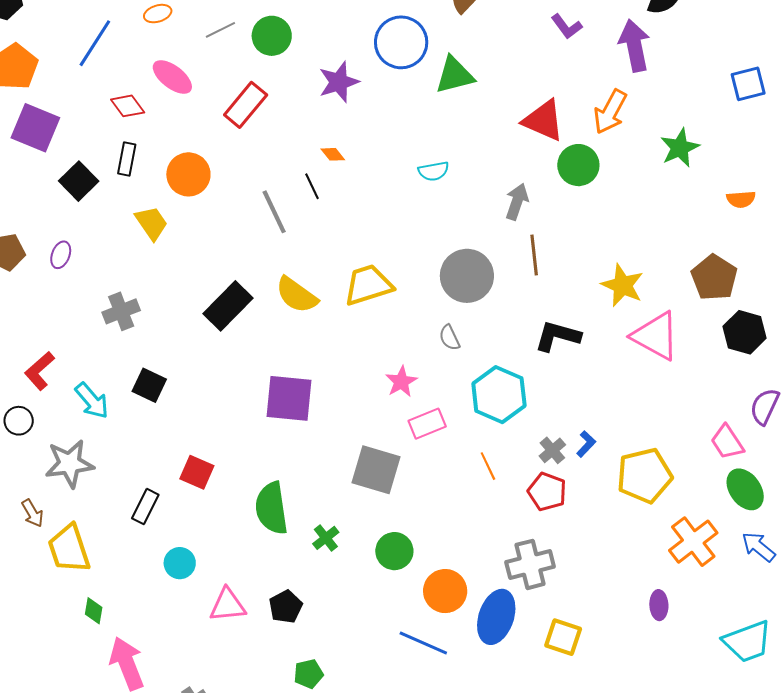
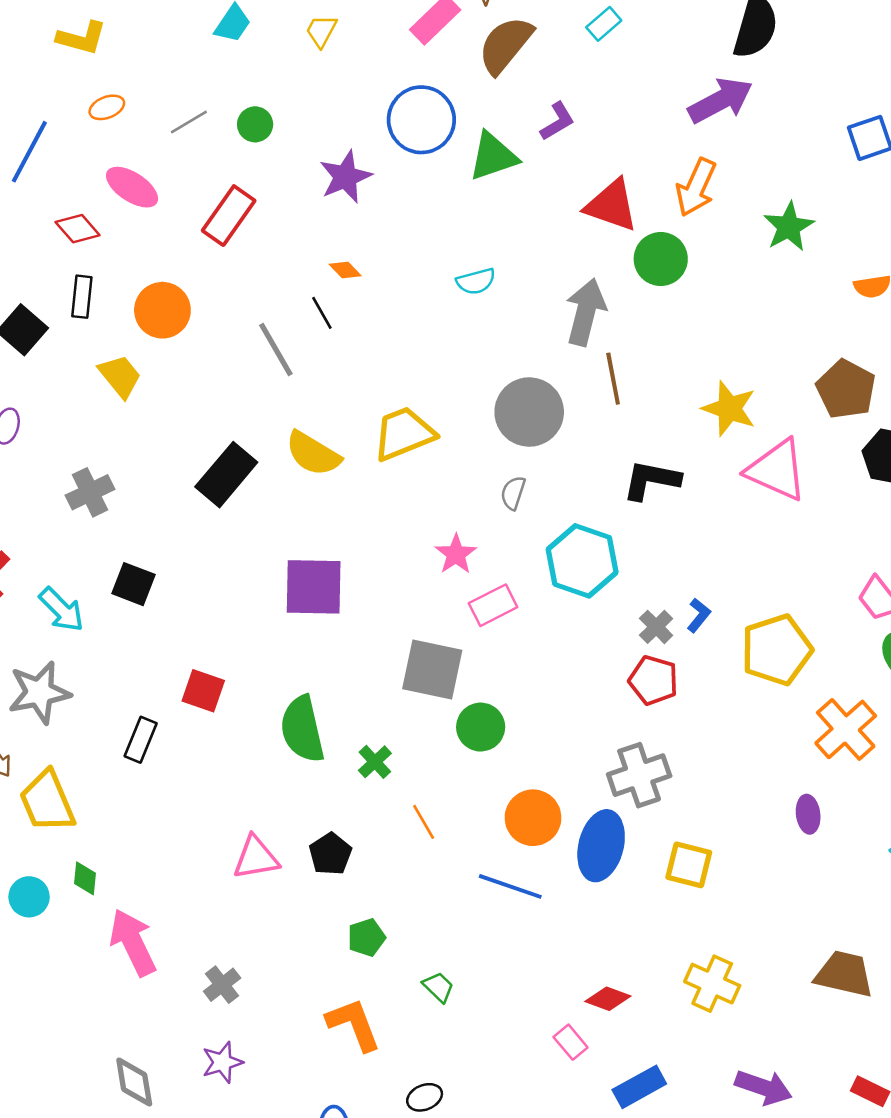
purple L-shape: (567, 26) -> (557, 121), moved, turned -80
green circle: (272, 36) -> (255, 124), size x0.7
purple arrow: (634, 46) -> (720, 100), turned 78
gray arrow: (517, 202) -> (586, 312), size x1.4
gray semicircle: (450, 338) -> (513, 493), turned 48
orange line: (488, 466) -> (424, 822), moved
green circle: (394, 551) -> (481, 727), moved
cyan circle: (180, 563) -> (29, 897), moved

